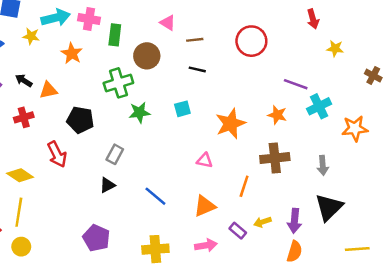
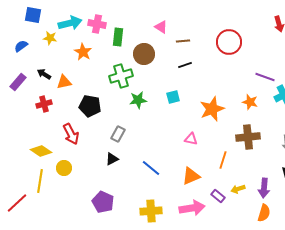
black line: (197, 69) -> (185, 65), turned -32
pink arrow: (206, 245) -> (192, 208), size x1.4
yellow circle: (21, 247) -> (64, 168), moved

